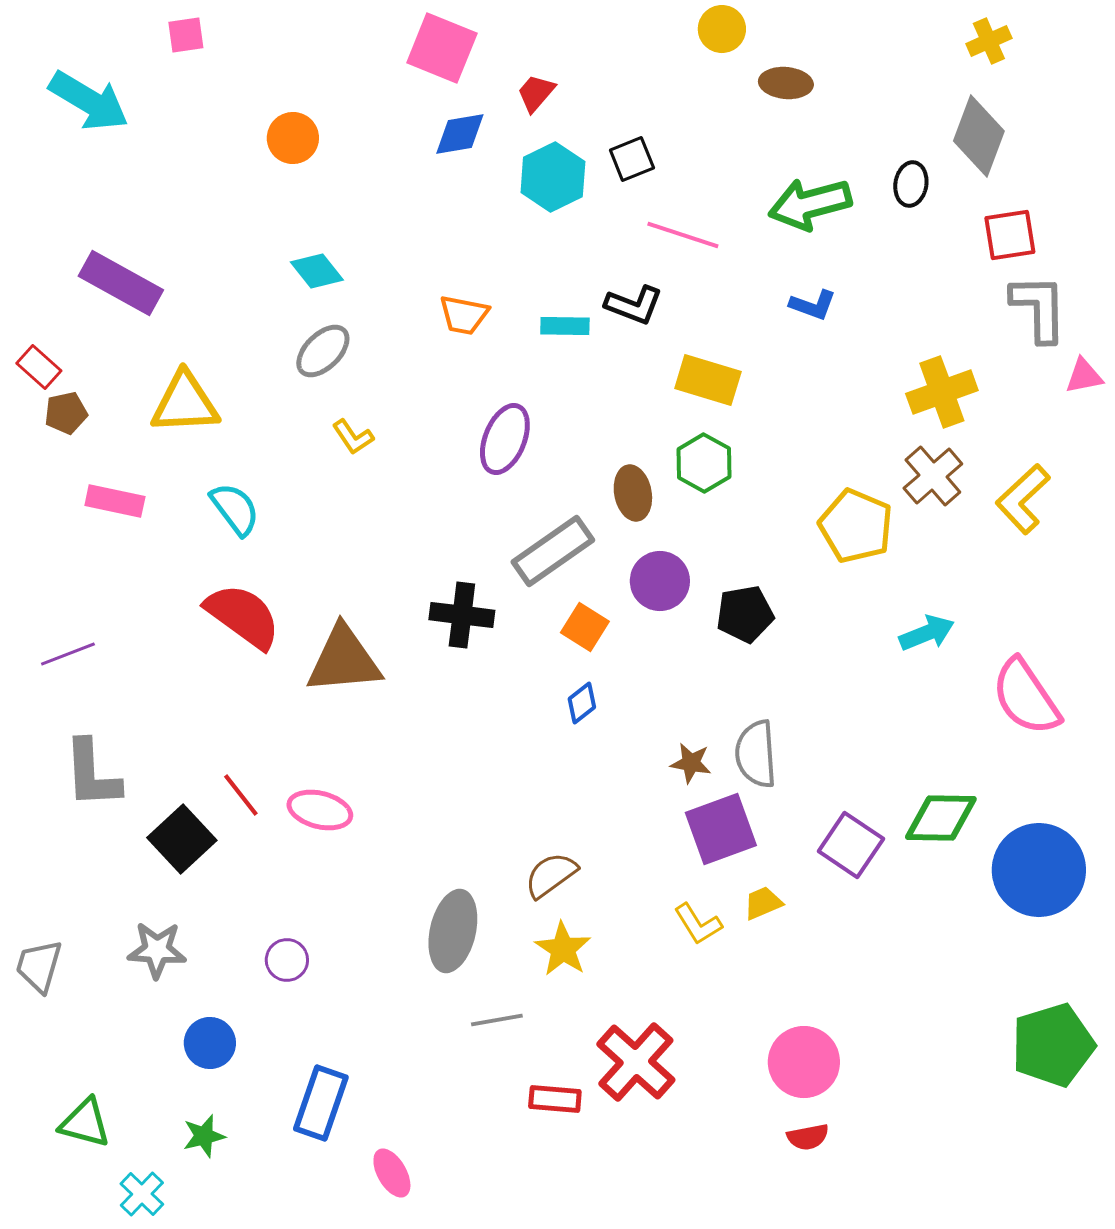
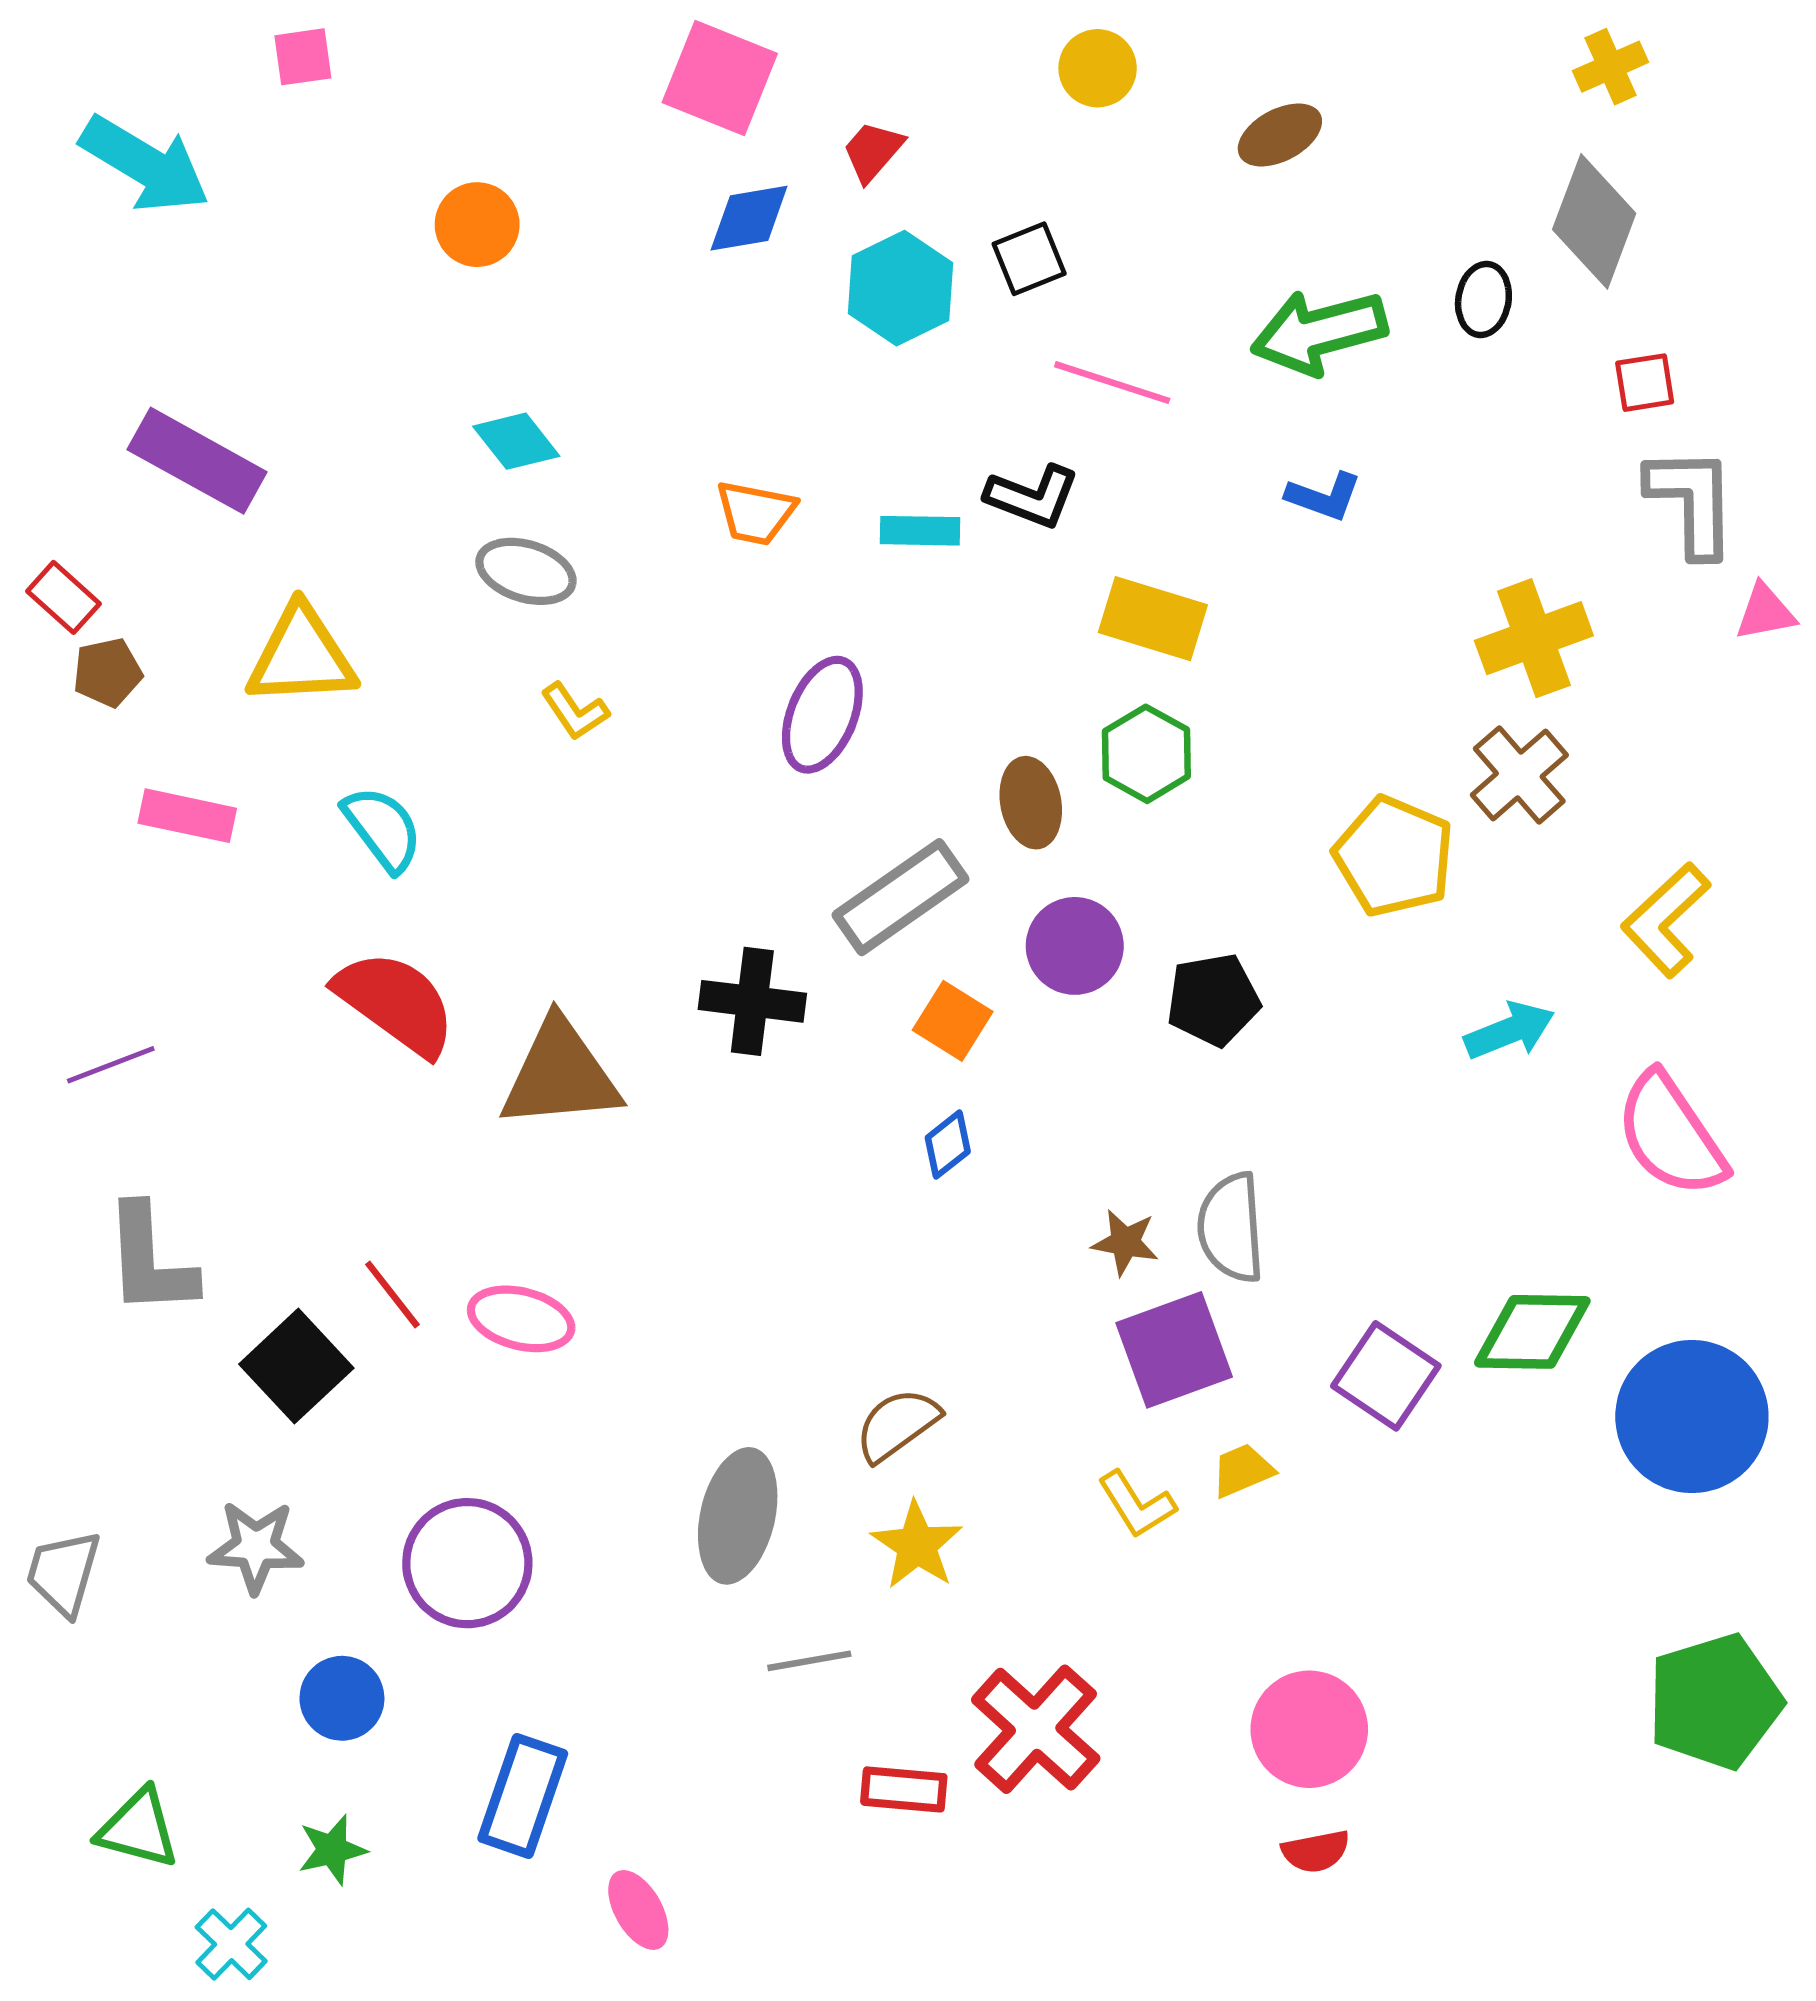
yellow circle: (722, 29) -> (1098, 68), moved
brown ellipse: (786, 83) -> (1280, 135), turned -33
red square: (1010, 235) -> (1645, 383), size x0.7
gray ellipse: (323, 351) -> (526, 571), turned 62
yellow L-shape: (1023, 499) -> (1666, 920), moved
purple circle: (287, 960) -> (467, 1563), size x1.8

